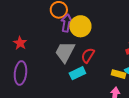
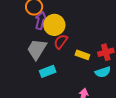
red semicircle: (88, 55) -> (61, 42), moved
yellow rectangle: (118, 74) -> (82, 55), moved

